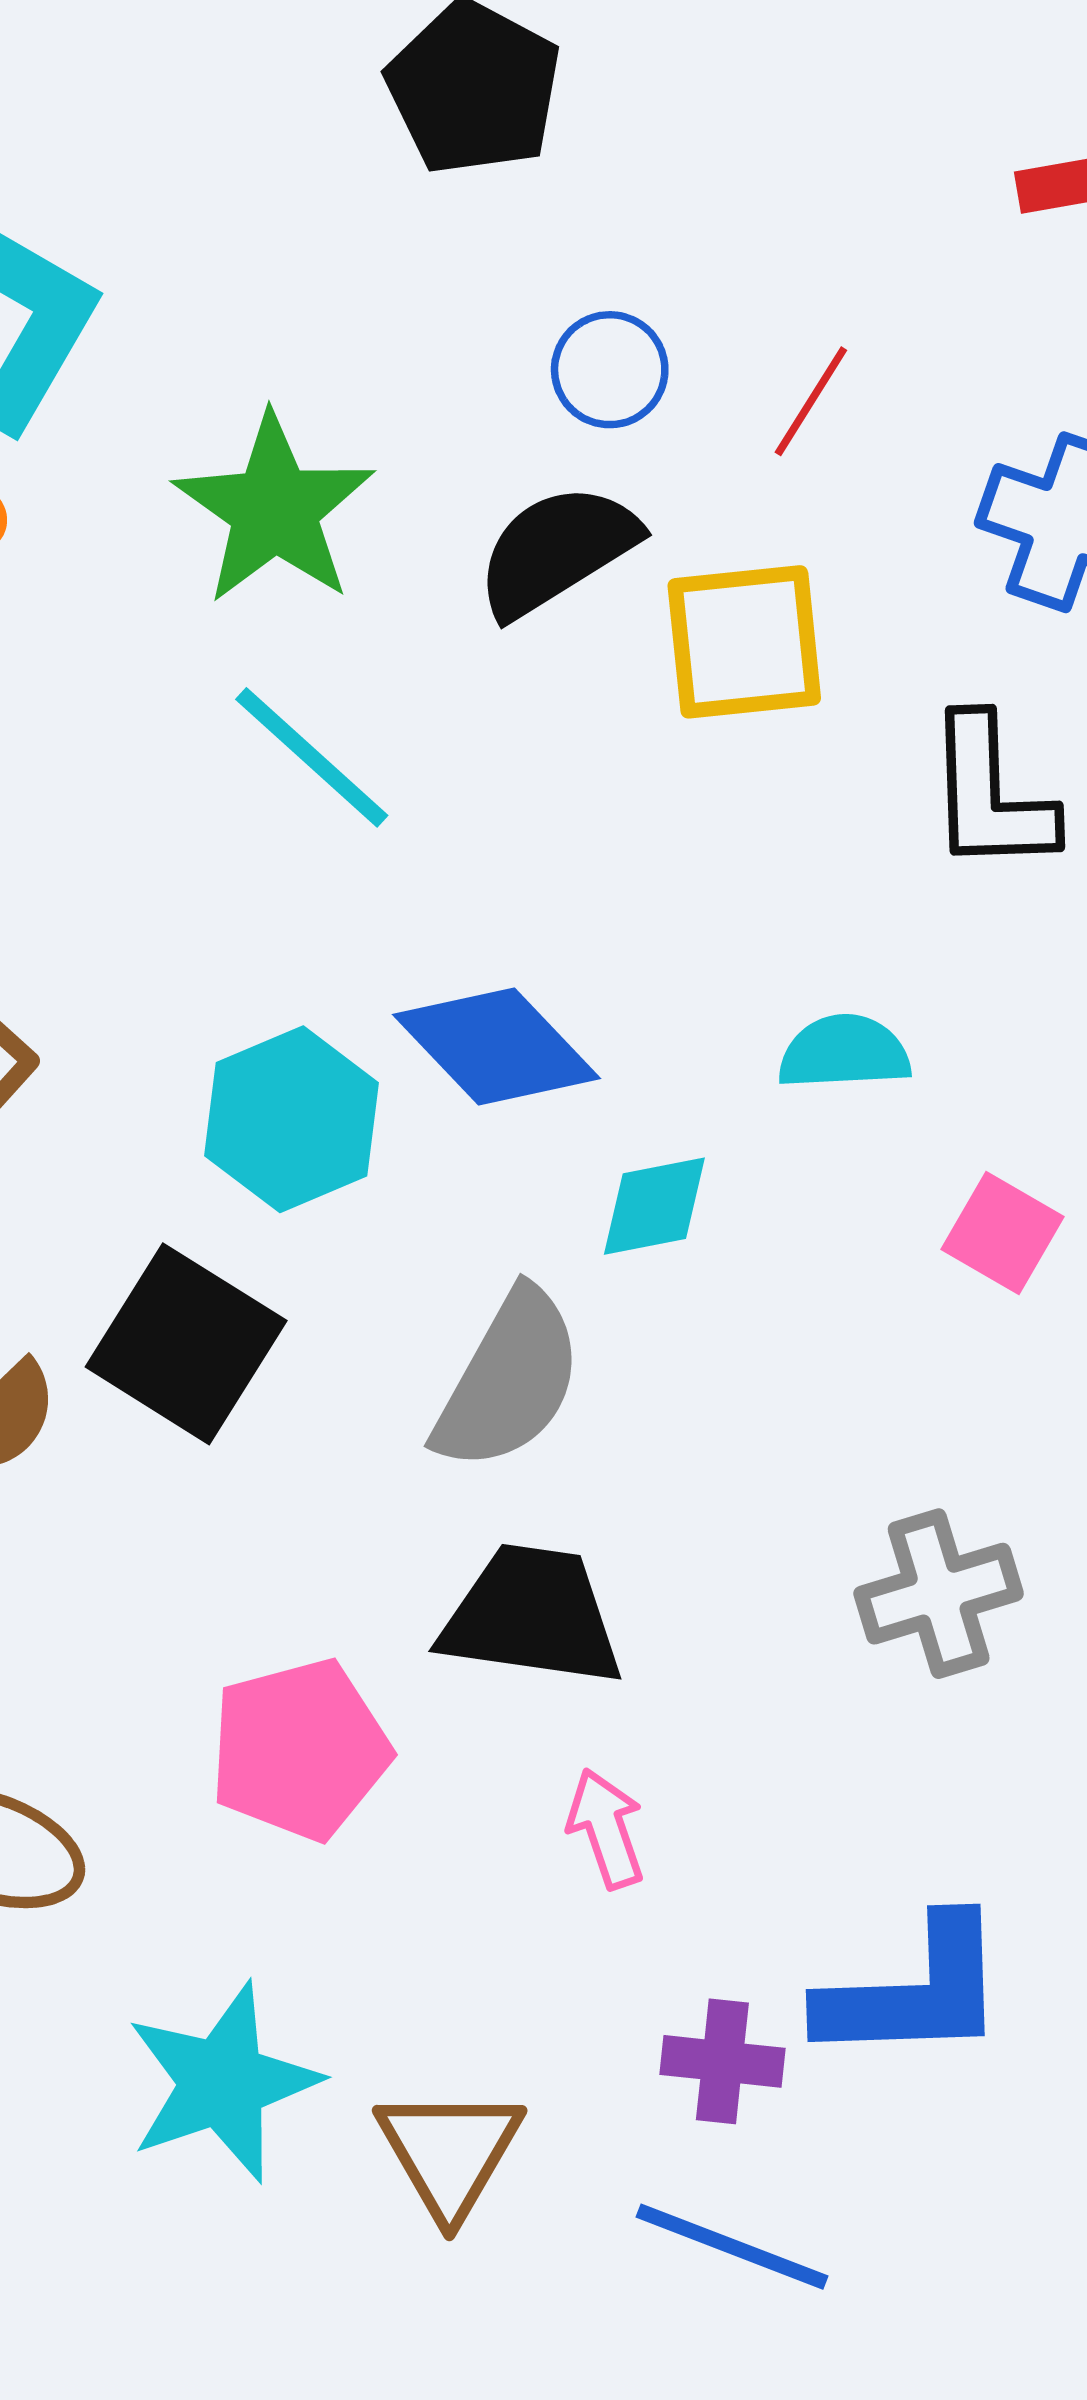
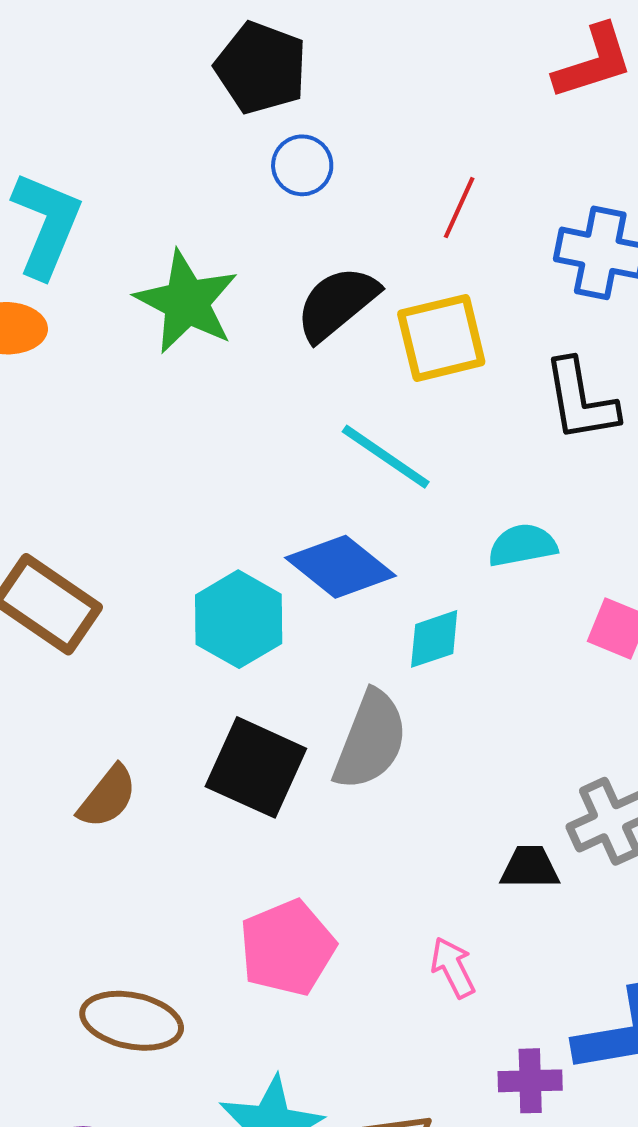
blue circle: (610, 370) -> (302, 165), moved
cyan line: (312, 757) -> (386, 457), moved
black square: (186, 1344) -> (256, 767), moved
black trapezoid: (532, 1616) -> (530, 867), moved, size x0.6

